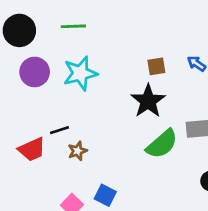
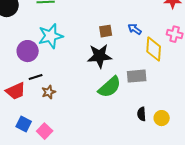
purple circle: (35, 72) -> (28, 51), moved
black star: (148, 101) -> (100, 56), turned 30
blue square: (105, 195) -> (24, 124), moved

